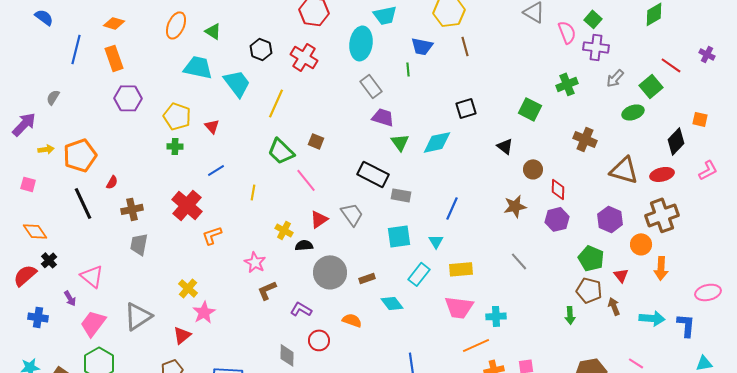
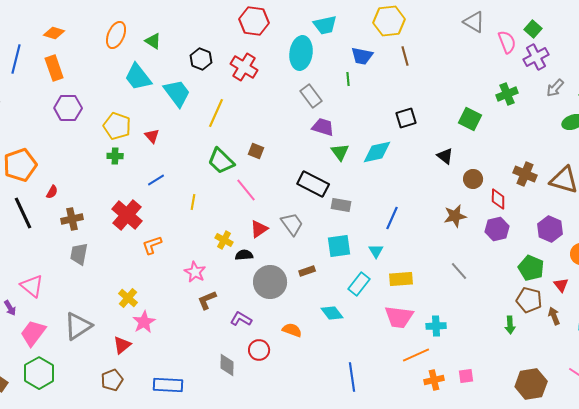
purple cross: (596, 47) -> (536, 57), turned -35
cyan trapezoid: (198, 67) -> (138, 77), turned -140
brown cross: (585, 139) -> (525, 174), moved
brown rectangle: (367, 278) -> (307, 271), moved

